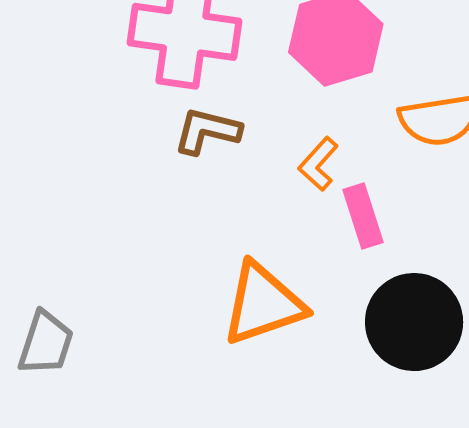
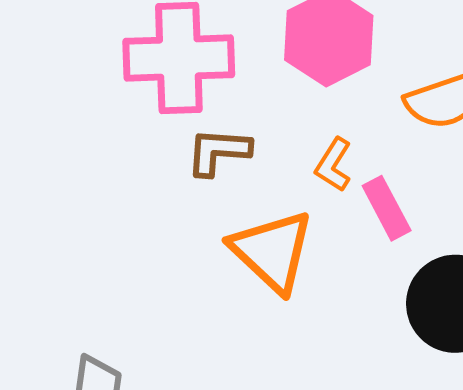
orange triangle: (263, 304) -> (272, 251), moved, turned -48

